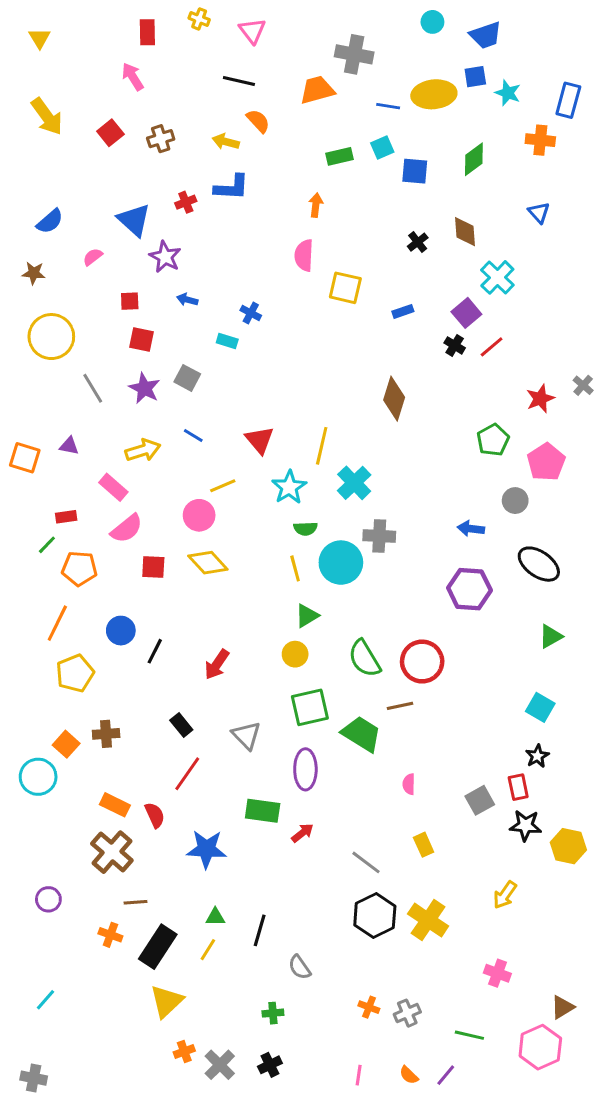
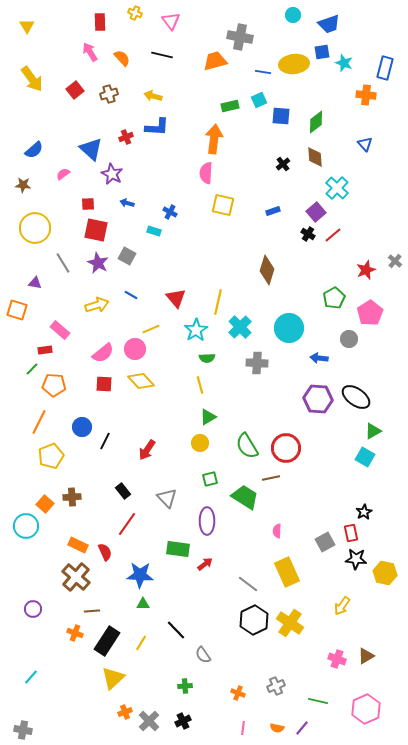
orange semicircle: (258, 121) -> (122, 58), moved
green diamond: (474, 159) -> (316, 122), moved
orange arrow: (316, 205) -> (214, 139), size x1.8
yellow square: (345, 288) -> (223, 205), moved
red square: (141, 340) -> (96, 230), size x1.4
purple triangle: (69, 446) -> (35, 283), moved
pink rectangle: (113, 487) -> (60, 330), moved
pink semicircle: (127, 529) -> (103, 353), moved
cyan circle: (341, 563) -> (289, 328), moved
black ellipse: (539, 564) -> (356, 397), moved
green square: (310, 707) -> (210, 479), size x0.6
cyan square: (540, 707) -> (365, 457), moved
yellow rectangle: (424, 845) -> (287, 572), size x1.8
green triangle: (215, 917) -> (143, 604), moved
black line: (260, 930) -> (176, 630), turned -60
orange cross: (369, 1007) -> (238, 693), moved
brown triangle: (562, 1007) -> (366, 656), moved
orange semicircle: (409, 1075) -> (277, 728), turned -32

